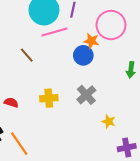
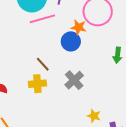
brown line: (27, 55) -> (43, 64), moved
yellow star: (109, 121) -> (94, 116), moved

